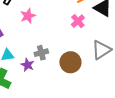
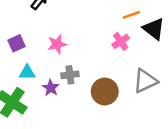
pink star: (28, 16) -> (57, 44), moved

